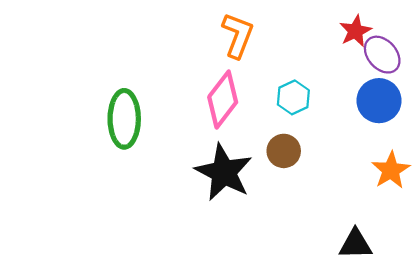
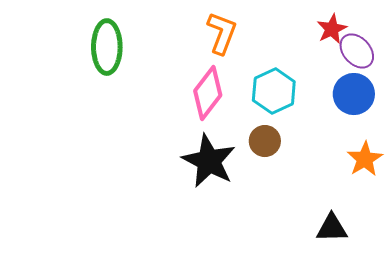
cyan hexagon: (293, 97) -> (274, 91), size x1.4
green ellipse: (124, 119) -> (107, 47), moved

